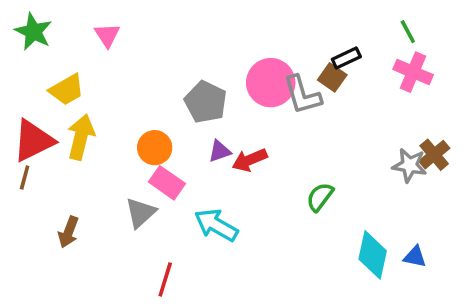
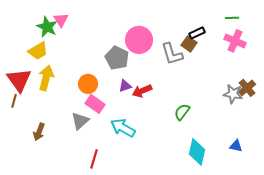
green star: (33, 32) -> (47, 27), moved
green line: (408, 32) -> (232, 18), turned -64
pink circle: (271, 83) -> (139, 40), moved
red triangle: (33, 141) -> (19, 80), turned -40
cyan diamond: (373, 255) -> (197, 152), moved

